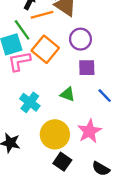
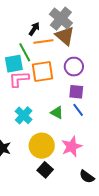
orange square: (45, 49) -> (42, 72), turned 35
blue line: (105, 96) -> (78, 110), moved
black semicircle: (101, 169) -> (87, 177), moved

